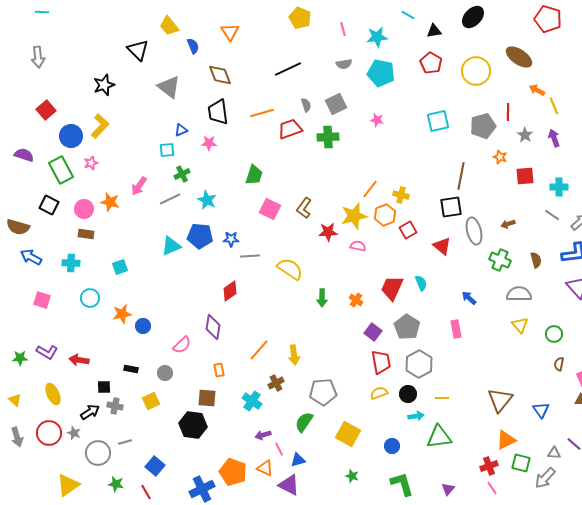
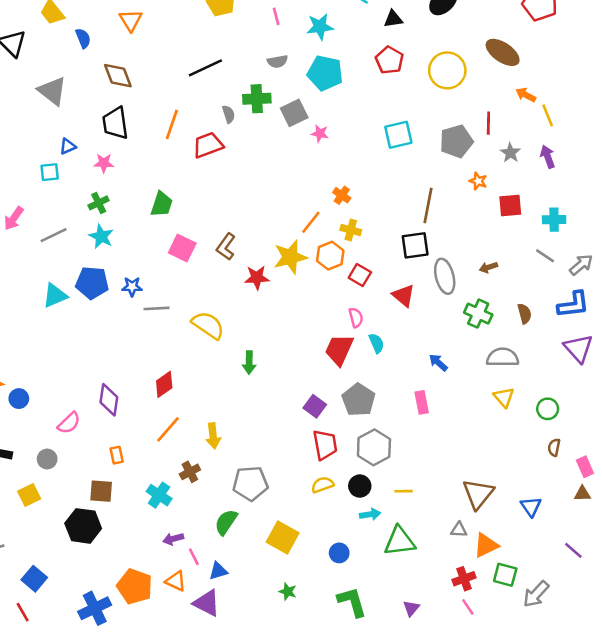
gray square: (336, 104) -> (294, 113), moved
orange line: (262, 113) -> (172, 124), turned -55
green cross: (328, 137) -> (257, 99), moved
green cross: (182, 174) -> (99, 203), moved
red square: (408, 230) -> (360, 275), turned -30
pink semicircle: (358, 246) -> (356, 317), moved, turned 63
red diamond: (230, 291) -> (164, 384), moved
orange cross: (356, 300) -> (342, 195), moved
gray triangle: (554, 453) -> (459, 530), moved

